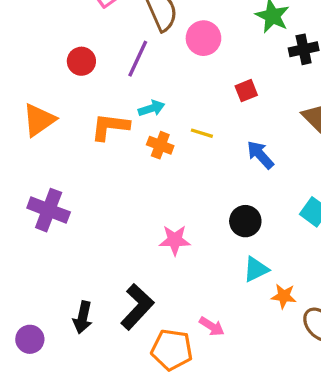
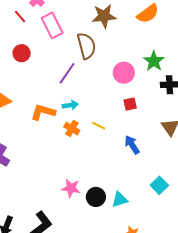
pink circle: (203, 38) -> (124, 73), moved
red circle: (81, 61) -> (22, 53), moved
black circle: (245, 221) -> (96, 197), moved
cyan triangle: (256, 269) -> (120, 200), moved

